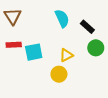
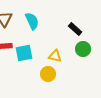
cyan semicircle: (62, 18) -> (32, 21), moved
yellow triangle: (66, 55) -> (55, 56), turned 40

